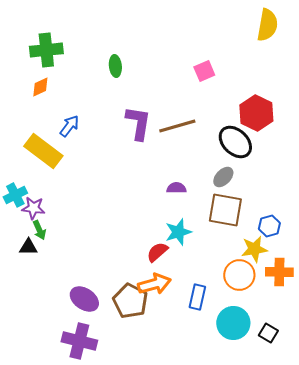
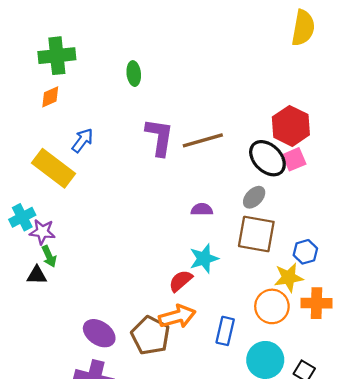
pink square: (204, 71) -> (294, 159), moved

